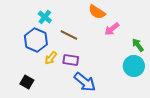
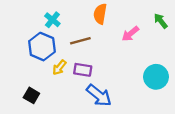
orange semicircle: (97, 12) -> (100, 14), moved, turned 66
brown line: (69, 35) -> (80, 41), turned -42
green arrow: (138, 45) -> (161, 21), moved

